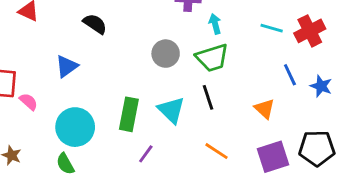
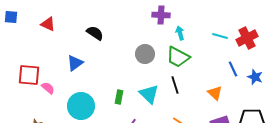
green trapezoid: (212, 58) -> (178, 57), turned 45
green rectangle: (129, 114) -> (119, 97), size x0.6

